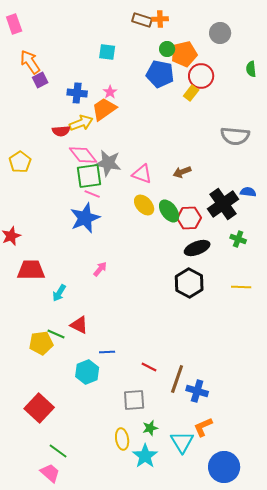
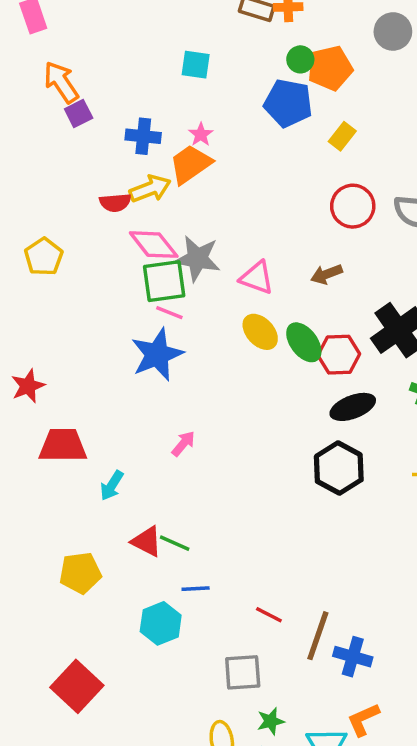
red circle: (201, 76) -> (353, 206), moved
green line: (56, 334) -> (175, 543), moved

